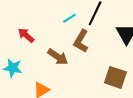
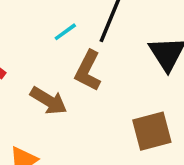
brown square: (115, 77) -> (152, 131), turned -30

